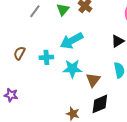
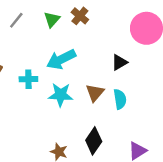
brown triangle: (93, 80) -> (95, 93), moved
black diamond: (100, 104) -> (94, 141), turned -35

